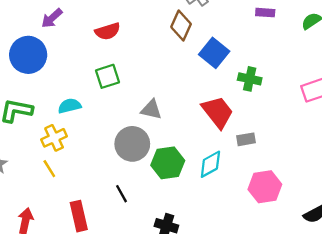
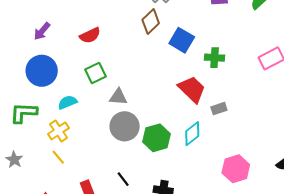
brown diamond: (181, 25) -> (151, 21), turned 30
blue circle: (28, 55) -> (42, 71), moved
gray triangle: (151, 110) -> (118, 97), moved
pink hexagon: (265, 187) -> (236, 169), moved
black line: (122, 194) -> (123, 179), moved

